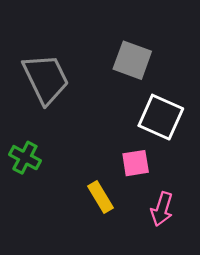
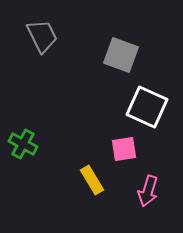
gray trapezoid: (46, 79) -> (42, 36), moved, size x0.7

